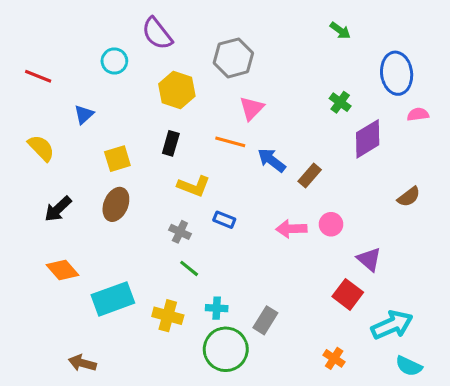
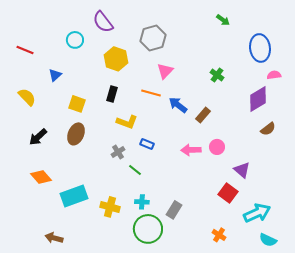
green cross: (340, 102) -> (217, 75), moved
purple diamond: (368, 139) -> (258, 99), moved
yellow square: (117, 159) -> (77, 104), turned 36
gray cross: (180, 232) -> (118, 152), turned 32
green line: (189, 268) -> (135, 170), moved

